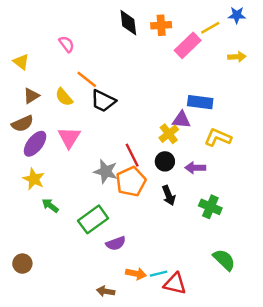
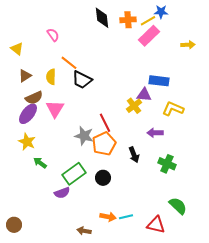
blue star: (237, 15) -> (161, 12), moved
yellow line: (210, 28) -> (148, 21), moved
yellow semicircle: (64, 97) -> (51, 77), turned 42
brown semicircle: (22, 124) -> (34, 98), moved
black circle: (165, 161) -> (103, 178), moved
purple semicircle: (116, 243) -> (62, 193), moved
brown circle: (22, 264) -> (14, 225), moved
red triangle: (175, 284) -> (156, 225), moved

